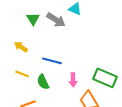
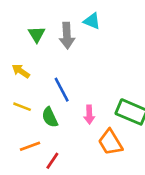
gray arrow: (56, 20) -> (67, 36), turned 54
blue line: (52, 61) -> (62, 90), turned 48

